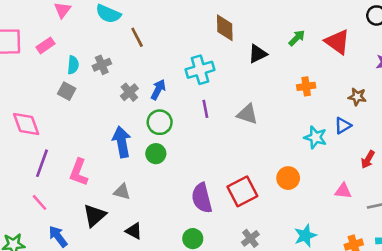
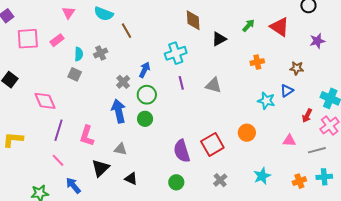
gray cross: (129, 92) -> (123, 82), moved

